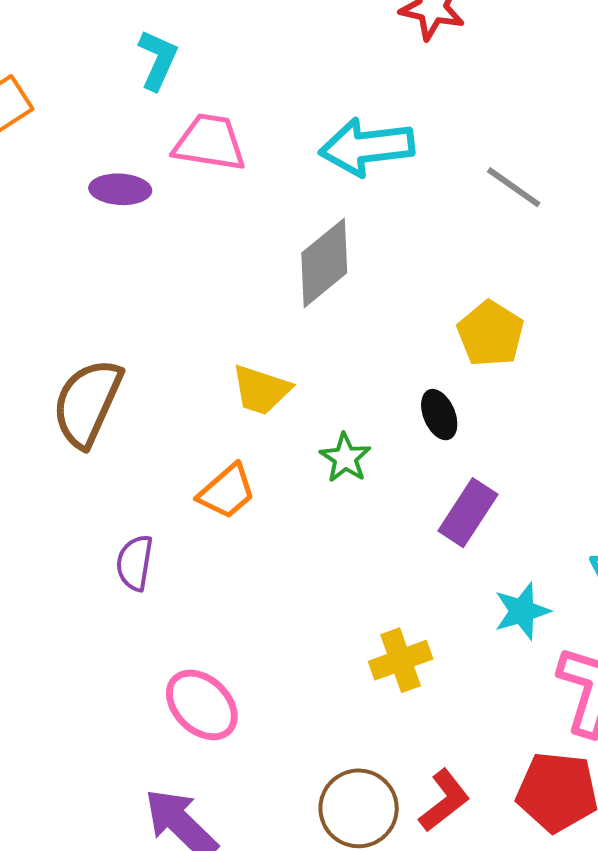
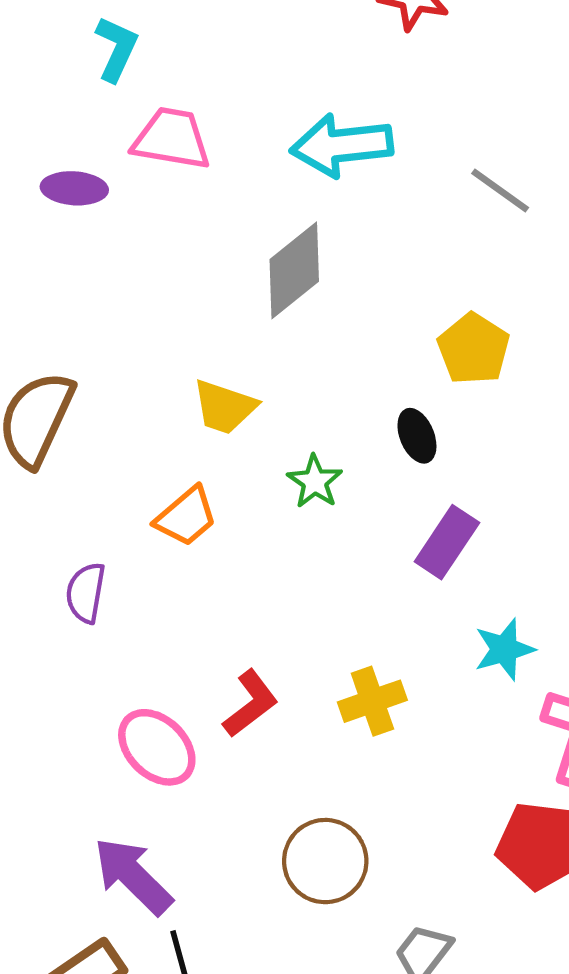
red L-shape: (444, 801) -> (251, 704), moved

